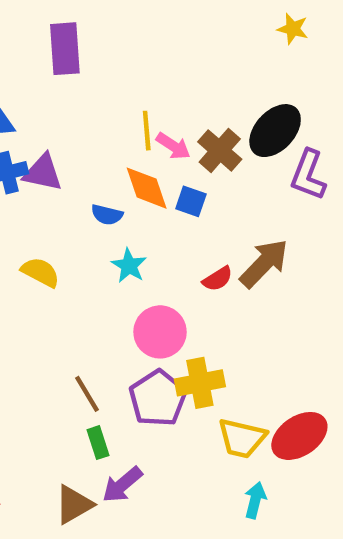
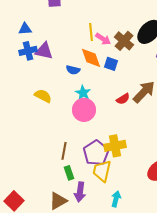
pink circle: (160, 332) -> (84, 110), moved
brown line: (87, 394) -> (64, 151), turned 42
yellow trapezoid: (242, 438) -> (102, 171), moved, turned 90
purple arrow: (122, 485) -> (80, 192), turned -42
cyan arrow: (255, 500) -> (116, 199), moved

